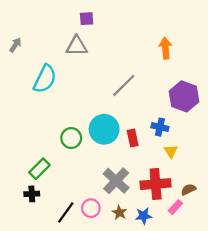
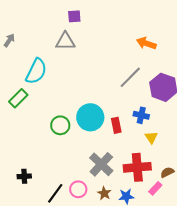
orange arrow: (165, 48) -> (146, 43), turned -66
gray line: (124, 85) -> (130, 77), moved
green rectangle: (39, 169) -> (18, 98), moved

